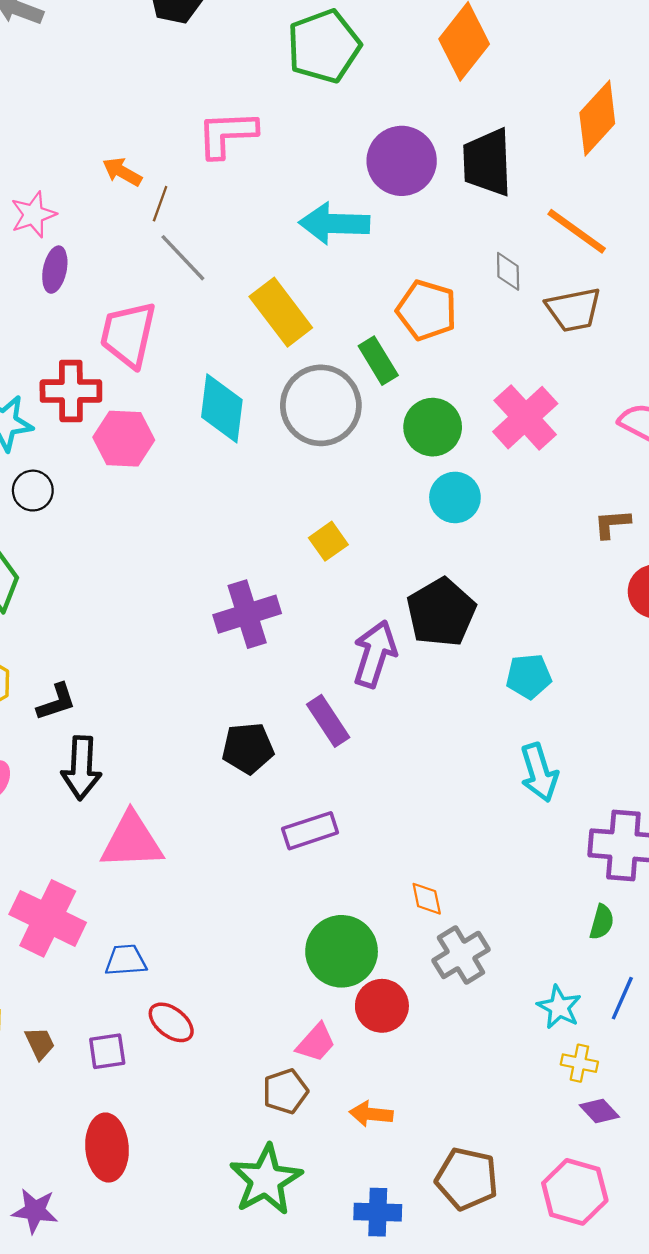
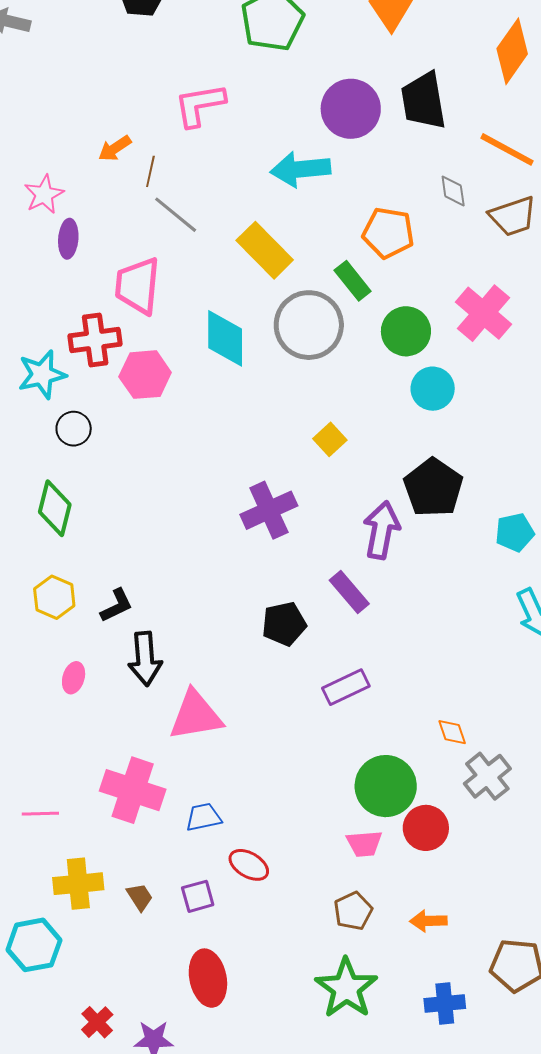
orange arrow: (122, 172) -> (115, 148), turned -56
pink trapezoid: (316, 1043) -> (364, 844), moved, turned 51

